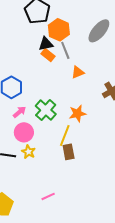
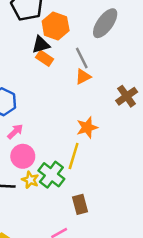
gray line: (65, 50) -> (82, 58), moved
green cross: (46, 110) -> (51, 175), moved
brown rectangle: (69, 152) -> (80, 204), moved

